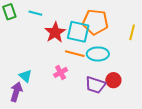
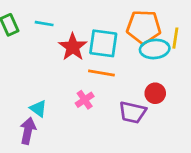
orange pentagon: (95, 22) -> (144, 27), moved
cyan ellipse: (98, 54) -> (155, 49), moved
red circle: (113, 80) -> (155, 93), moved

